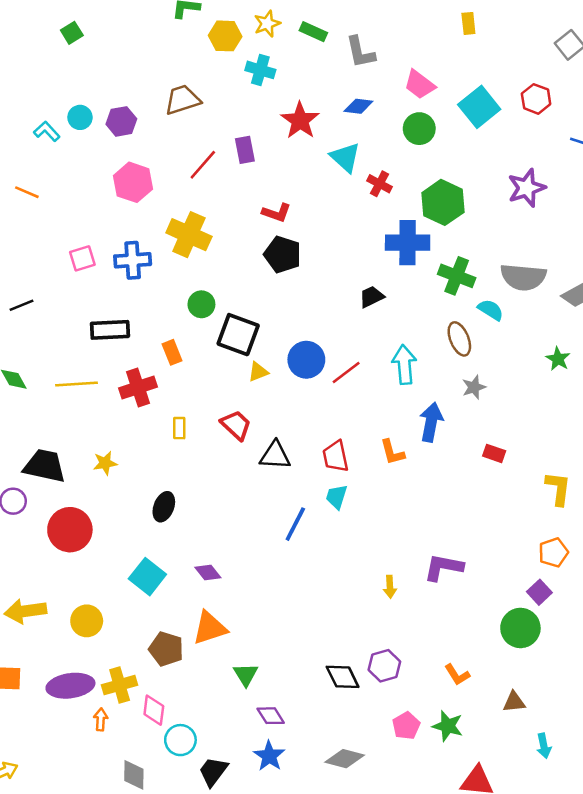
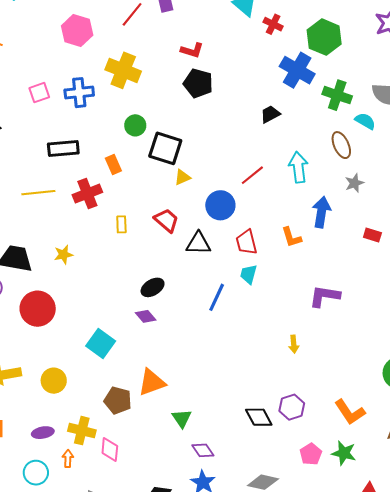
blue cross: (408, 243) -> (297, 70), turned 32
blue circle: (306, 360) -> (220, 205), moved
black ellipse: (164, 507) -> (153, 287), moved, turned 40
purple L-shape: (443, 567) -> (325, 296), moved
purple diamond: (208, 572) -> (146, 316), moved
orange L-shape: (457, 675) -> (350, 412), size x1.5
yellow cross: (120, 685) -> (82, 431), turned 32
purple ellipse: (70, 686) -> (43, 433), size x0.6
cyan circle: (180, 740) -> (36, 473), moved

